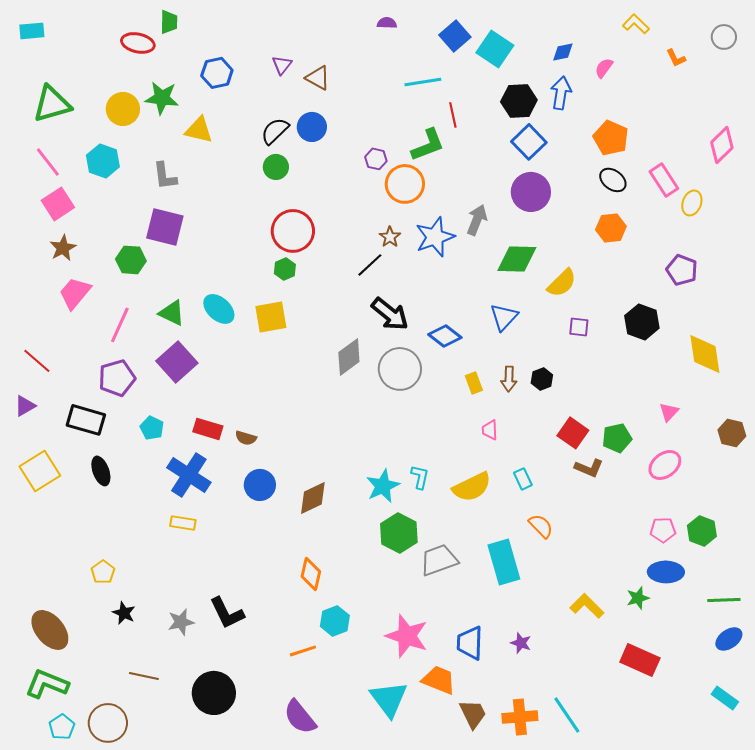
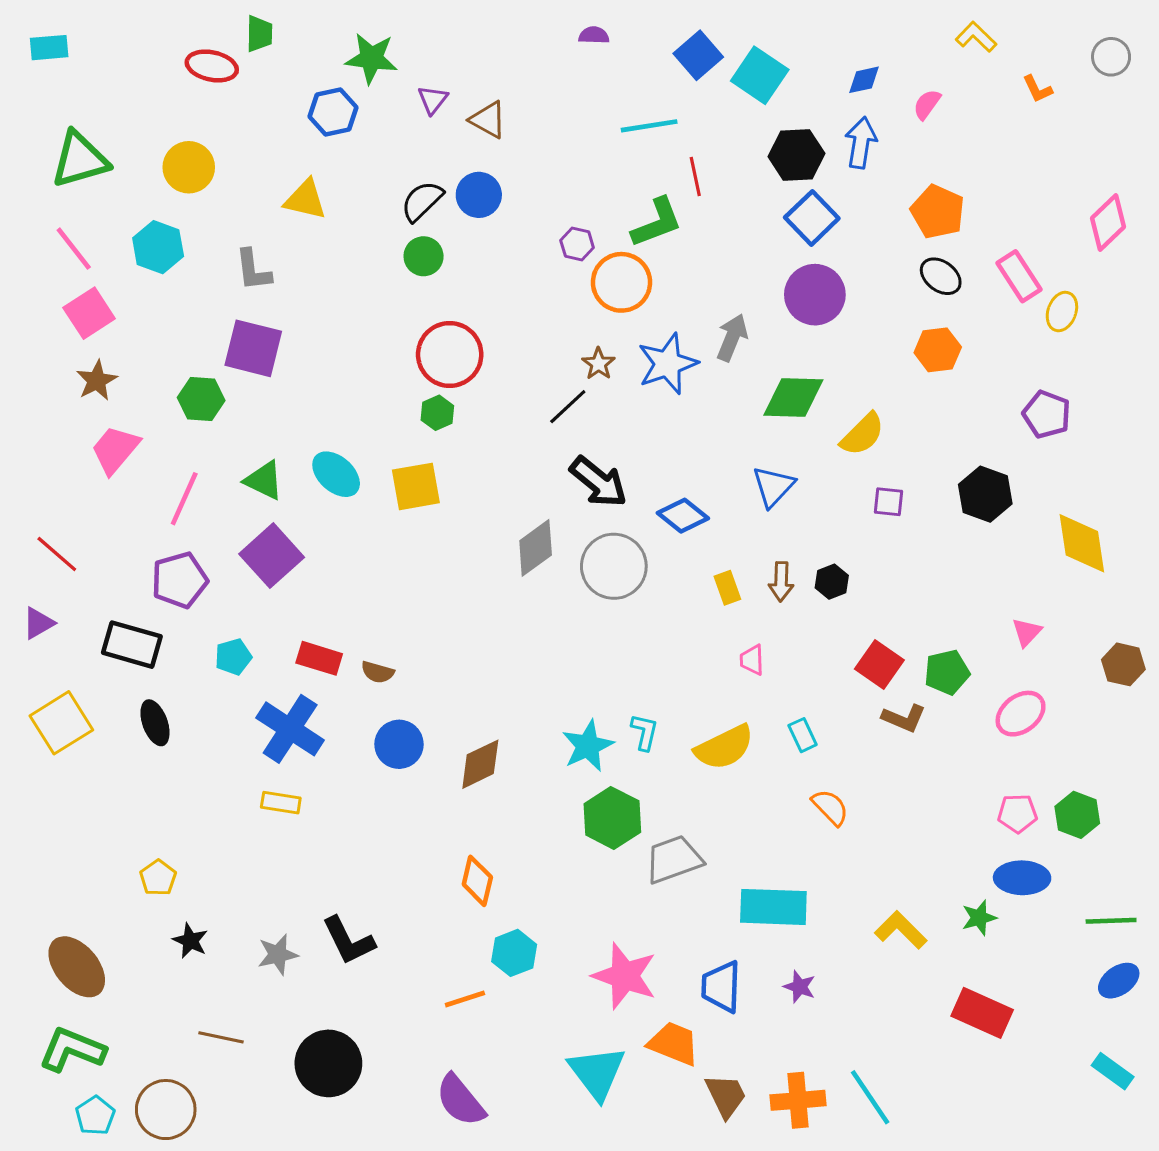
green star: (162, 98) -> (371, 58), moved
cyan pentagon: (152, 428) -> (233, 657), turned 30
cyan rectangle: (504, 562) -> (773, 907), moved, turned -72

